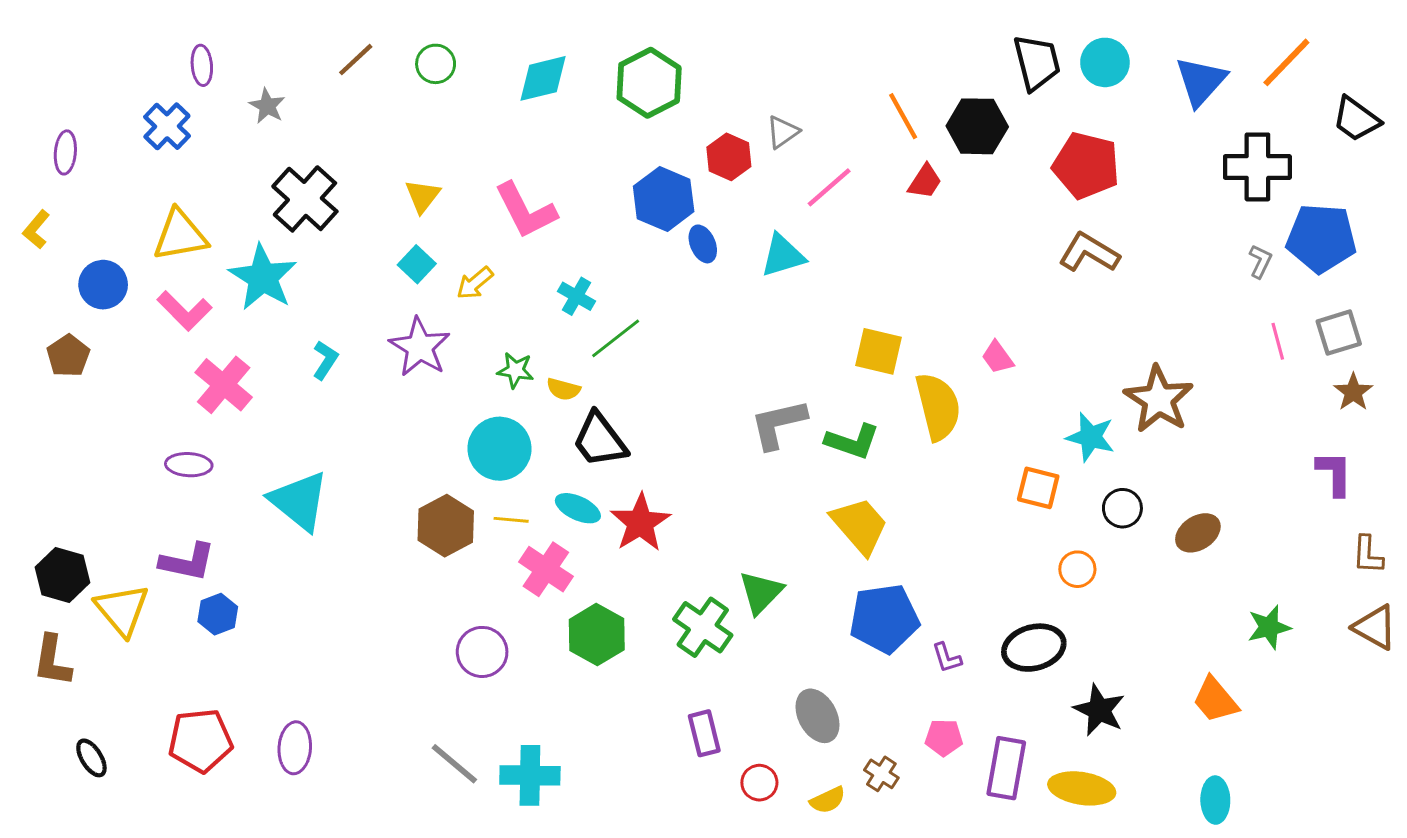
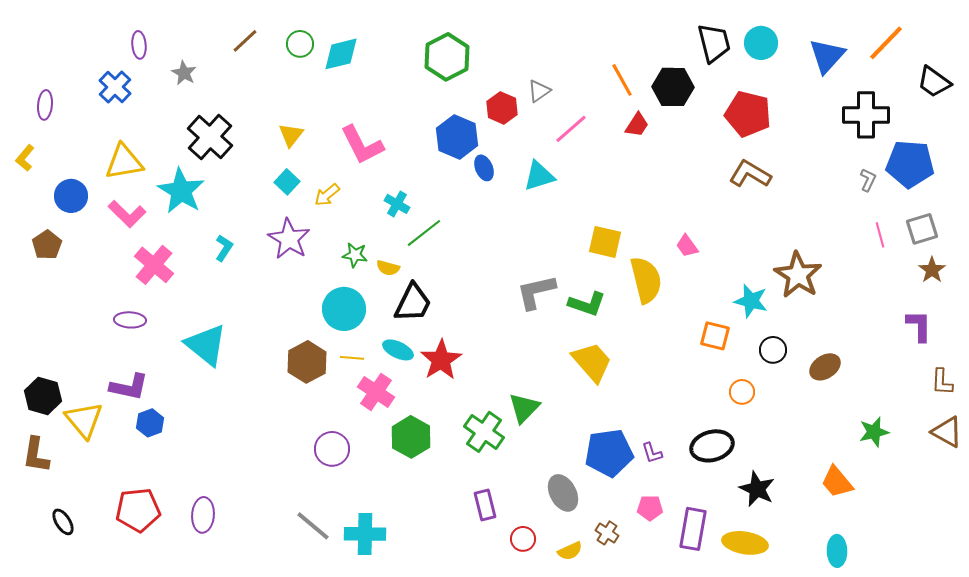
cyan diamond: (543, 78) -> (341, 54), moved
black trapezoid: (600, 440) -> (413, 303), turned -117
blue pentagon: (884, 619) -> (609, 453), moved

